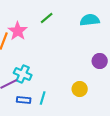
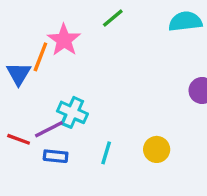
yellow circle: (80, 89) -> (157, 149), moved
blue rectangle: (24, 100) -> (56, 156), moved

